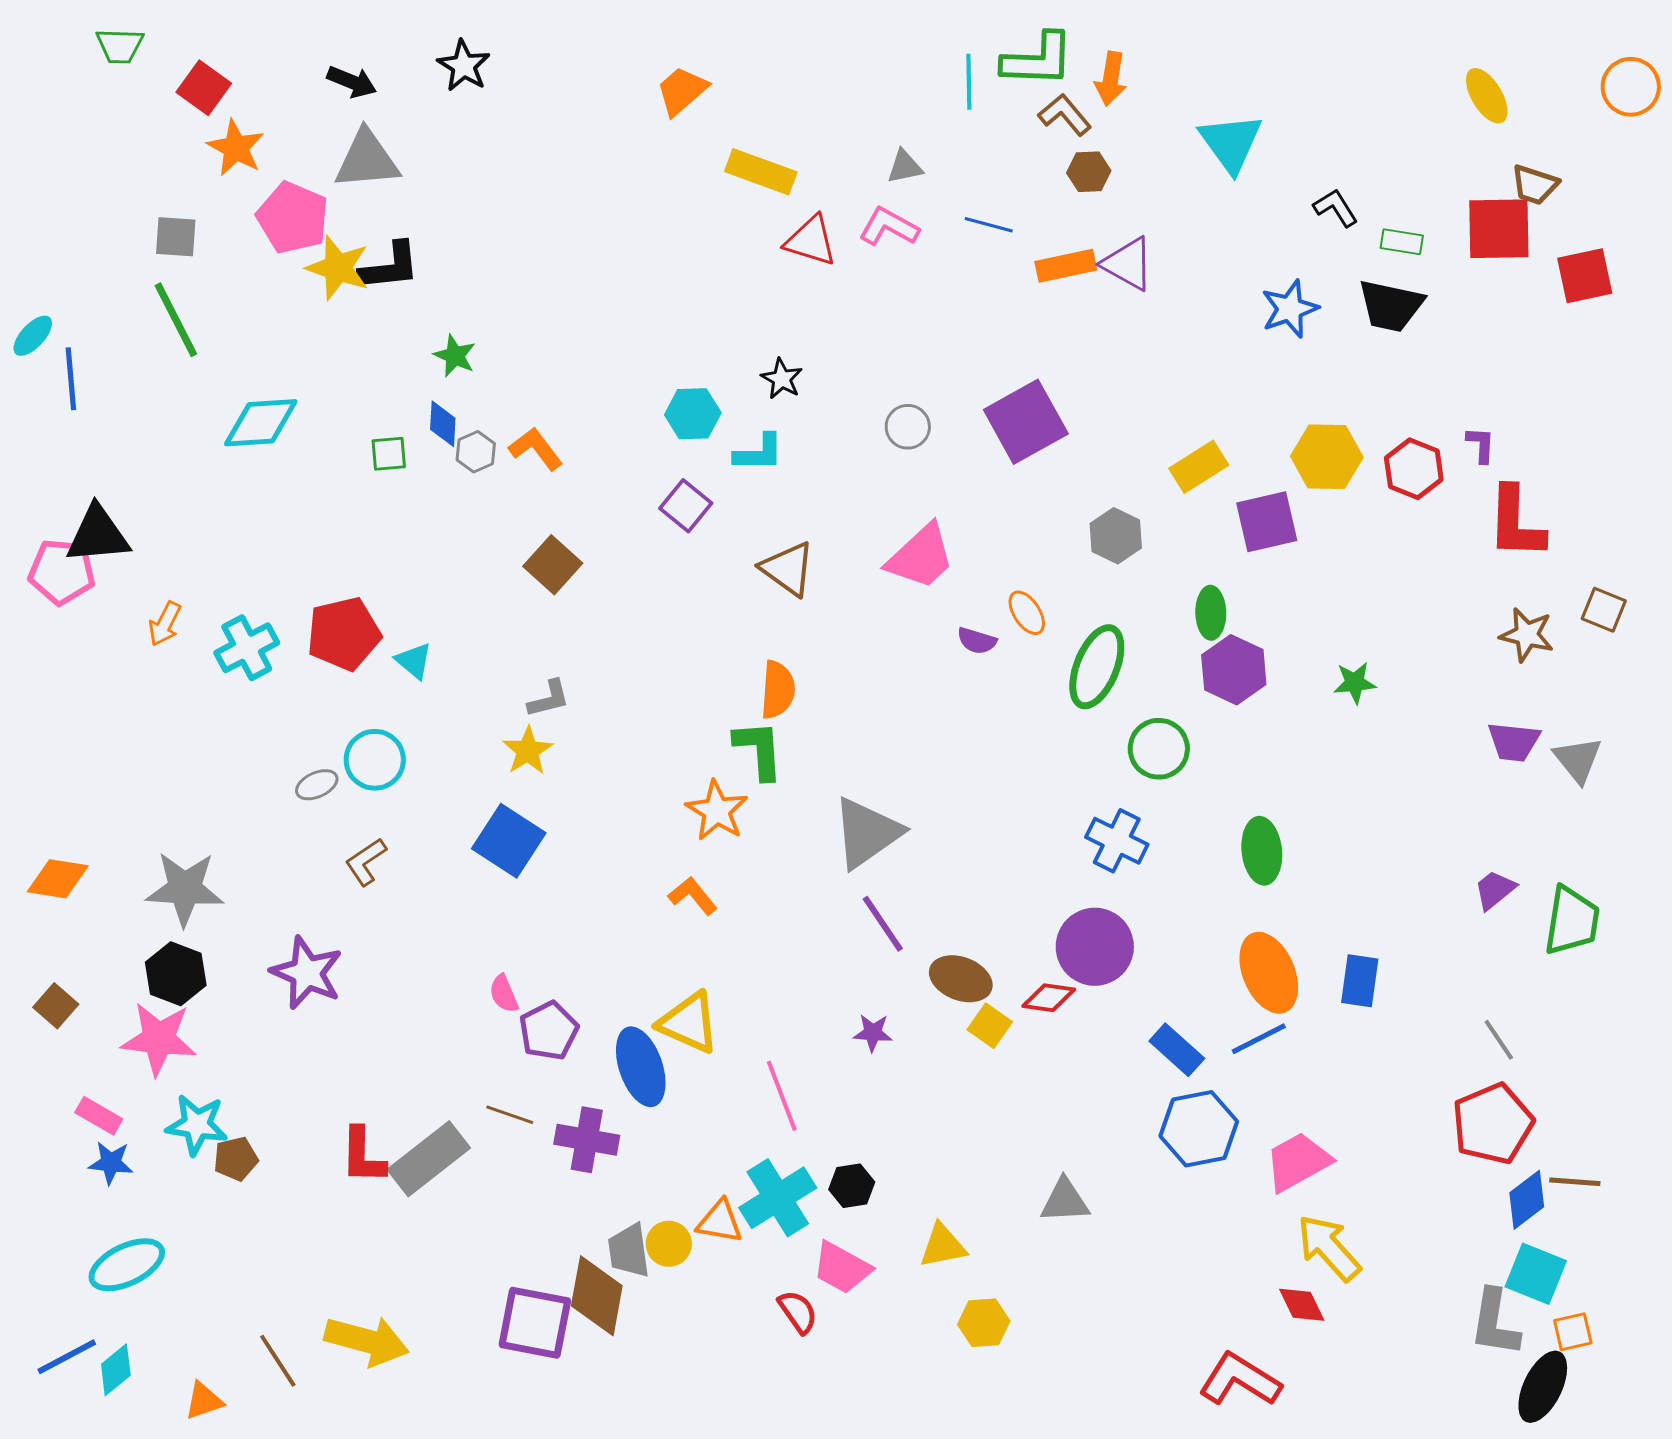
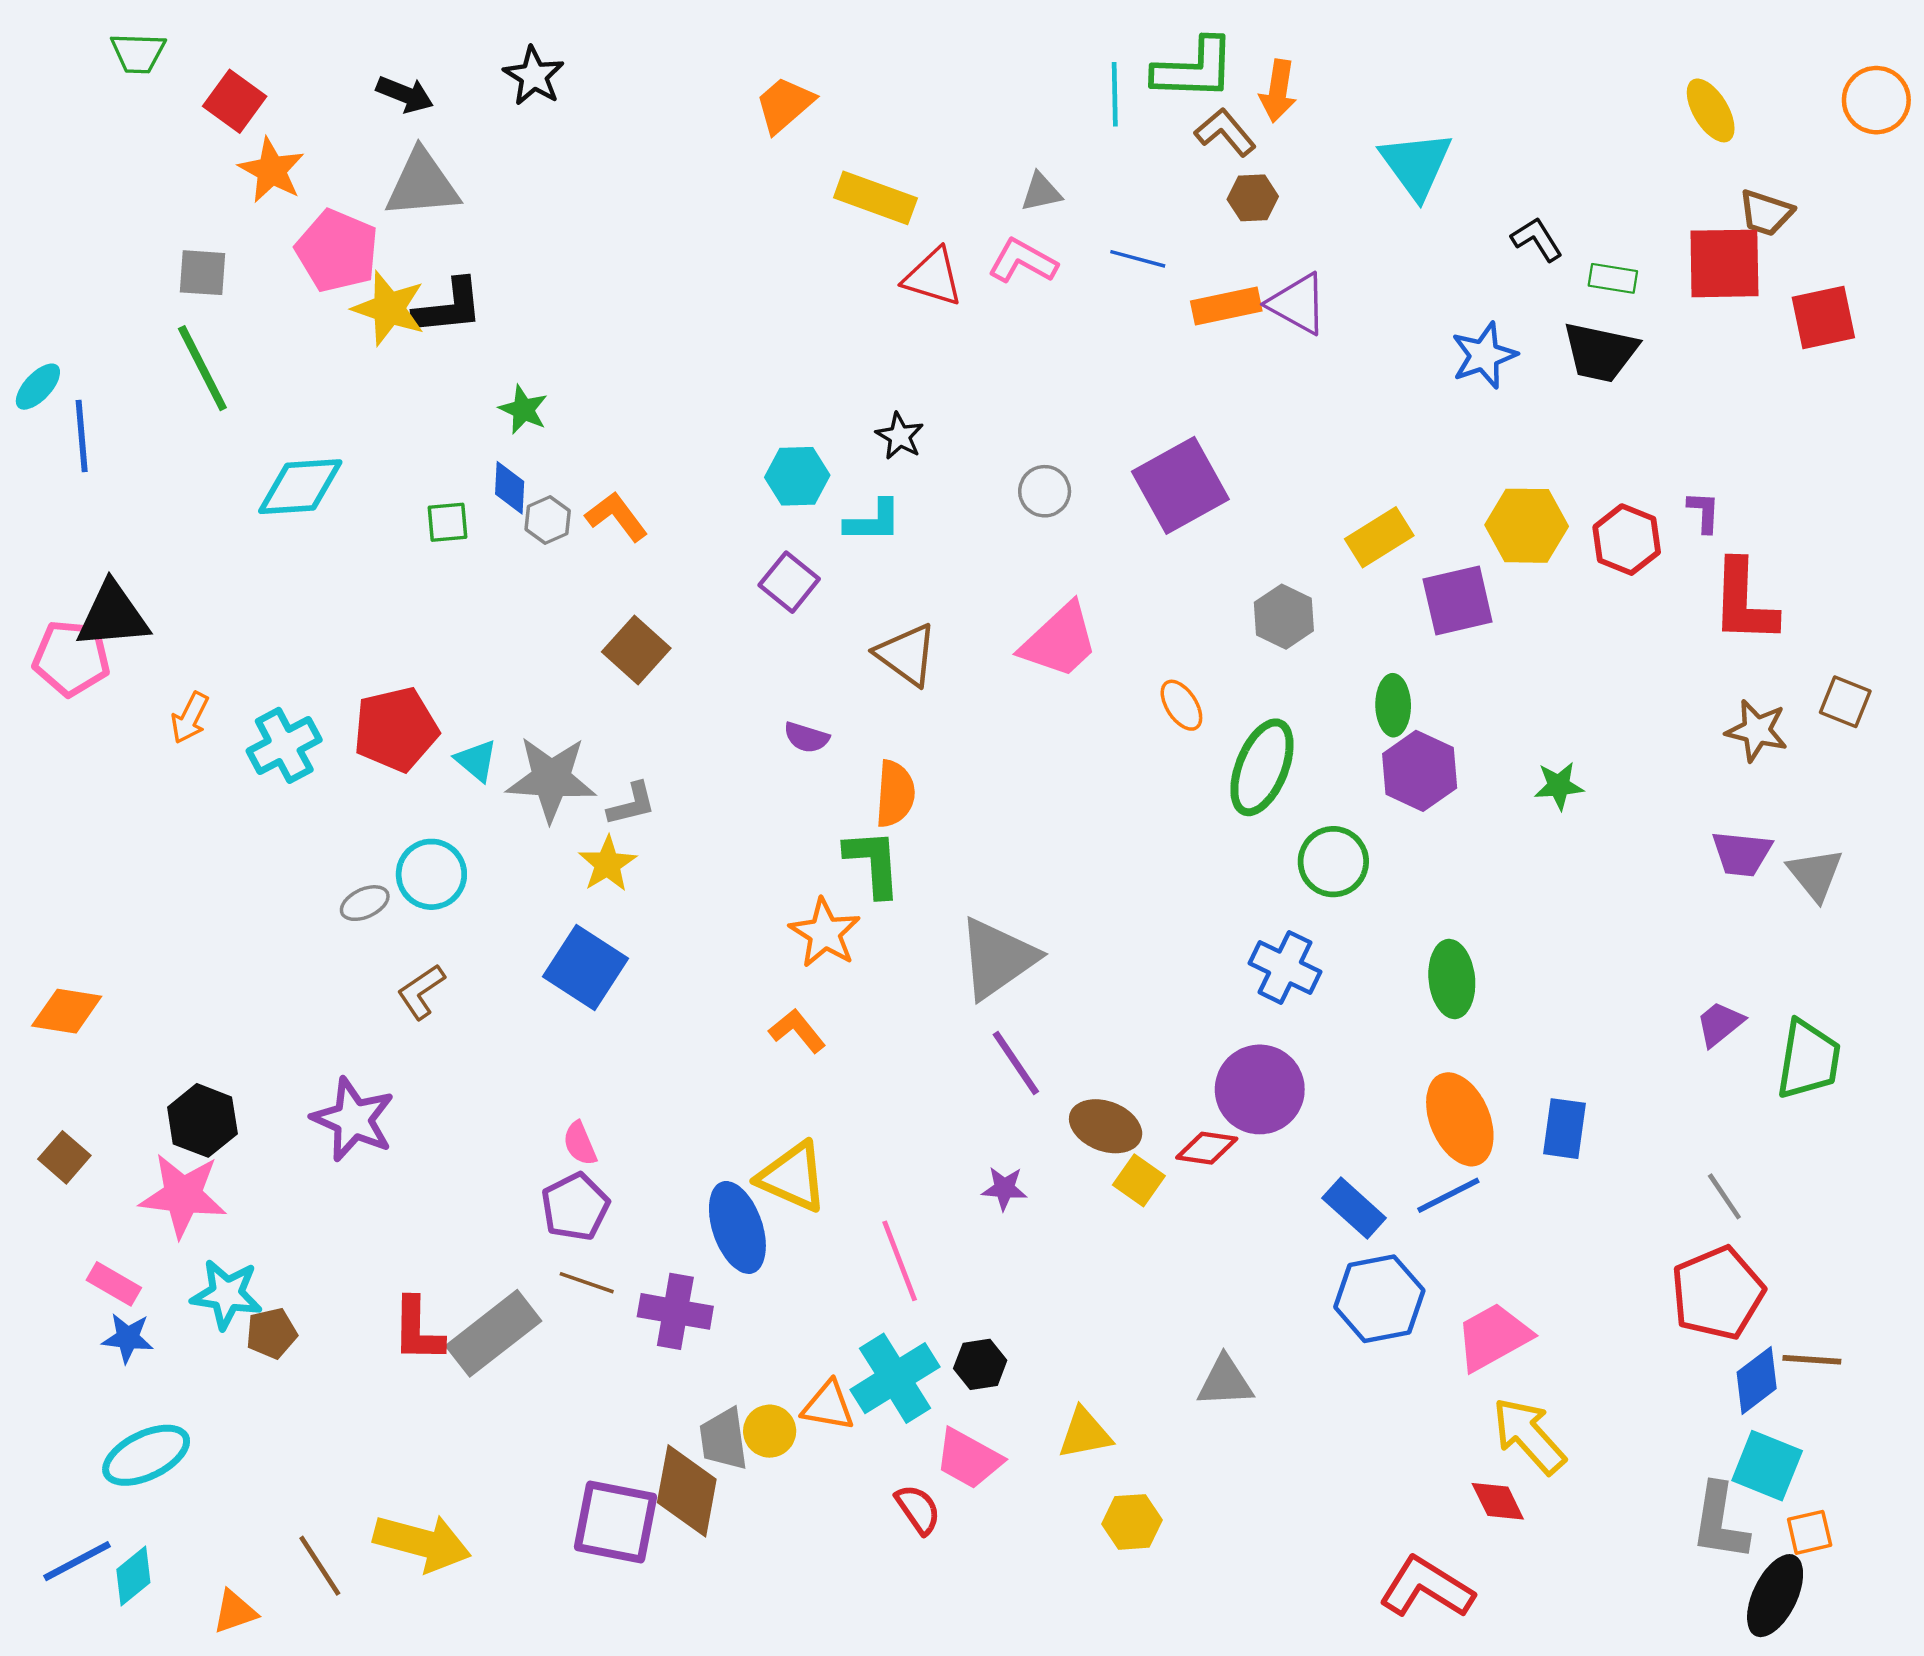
purple semicircle: (977, 641) -> (806, 737), moved
gray star: (185, 889) -> (551, 779), moved
purple pentagon: (549, 1031) -> (575, 1207), moved

